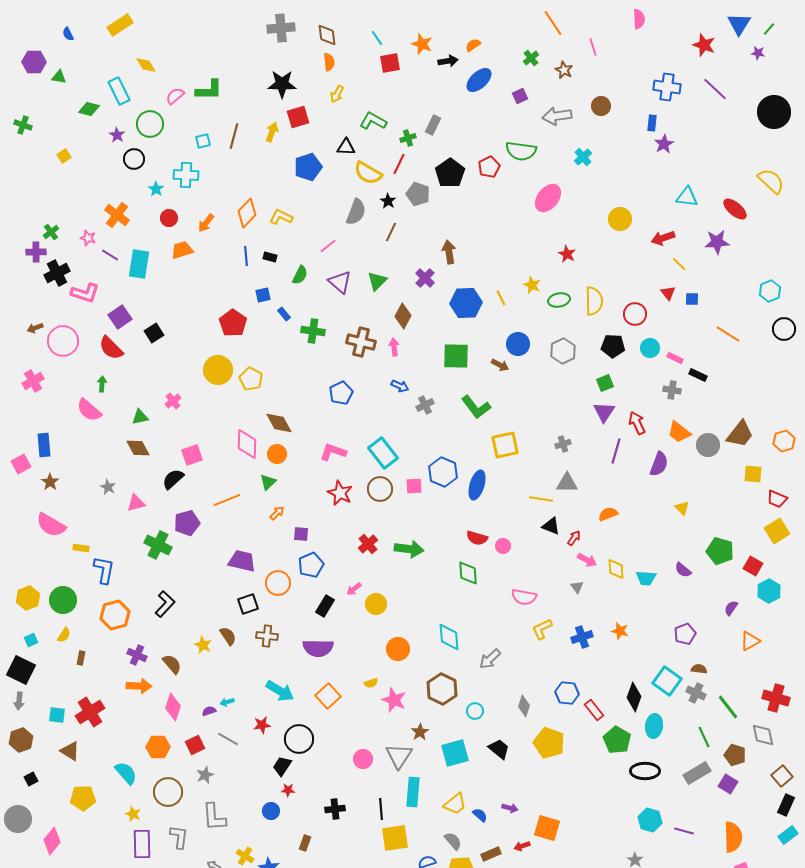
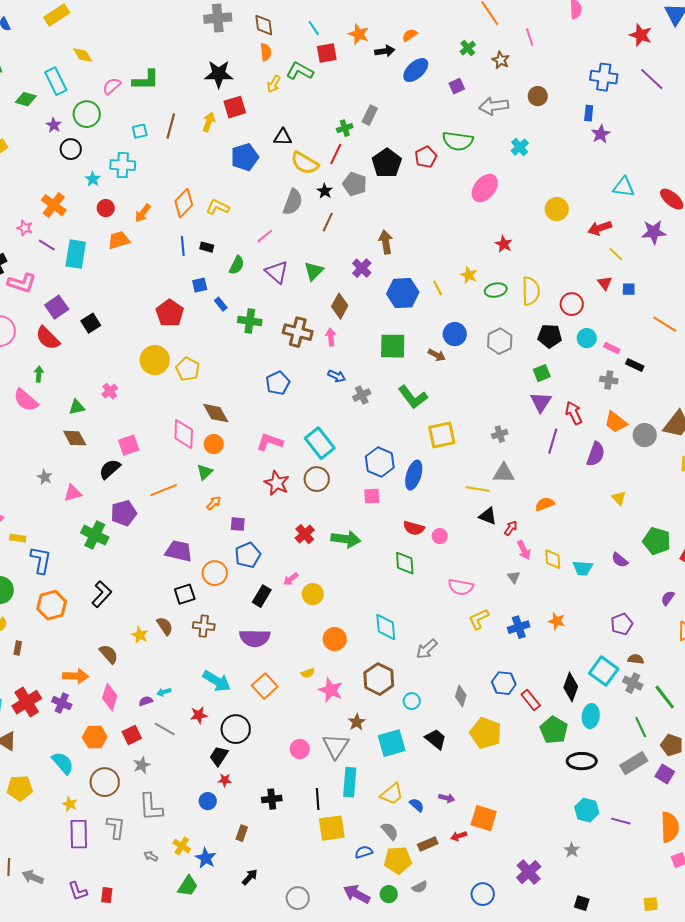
green L-shape: (373, 121) -> (300, 71), moved
pink square: (414, 486) -> (372, 496), moved
pink arrow: (587, 560) -> (524, 550), turned 36
purple cross: (137, 655) -> (62, 703), moved

